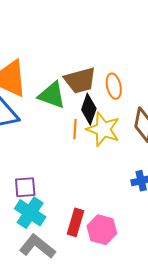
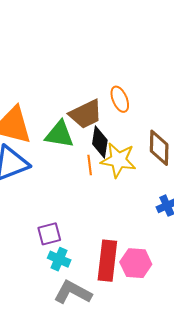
orange ellipse: (114, 86) -> (120, 99), moved
cyan cross: (30, 213) -> (59, 259), size x0.7
red rectangle: (75, 222) -> (107, 261), size x1.4

